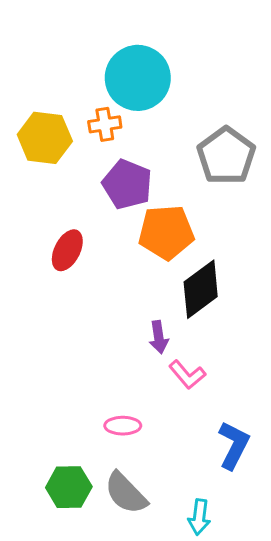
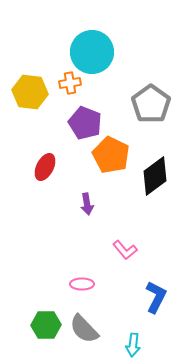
orange pentagon: (166, 232) -> (111, 155), turned 30
black diamond: (201, 289) -> (155, 176), moved
purple arrow: (159, 337) -> (87, 204), moved

